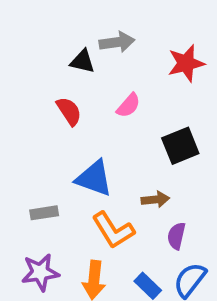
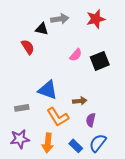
red star: (186, 63) -> (96, 19), moved
pink semicircle: (128, 105) -> (76, 55), moved
red semicircle: (69, 111) -> (28, 47), moved
black square: (180, 146) -> (100, 61), moved

